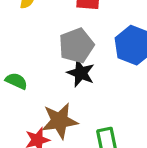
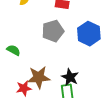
black star: (81, 73) -> (70, 77), moved

